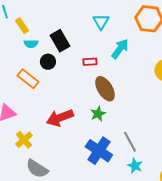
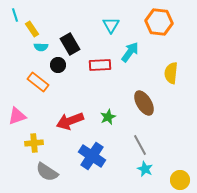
red rectangle: (90, 62) -> (100, 65), size x1.5
brown ellipse: (105, 89) -> (144, 103), moved
yellow cross: (24, 140) -> (34, 143), turned 36
blue cross: (99, 151) -> (92, 156), moved

